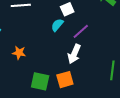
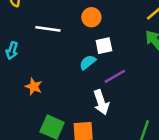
white arrow: (74, 54) -> (101, 102), turned -54

